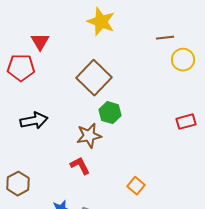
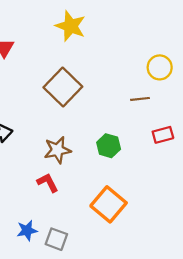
brown line: (165, 38) -> (140, 99), moved
green hexagon: (110, 113) -> (109, 146), moved
orange square: (136, 186) -> (109, 204), size x1.8

